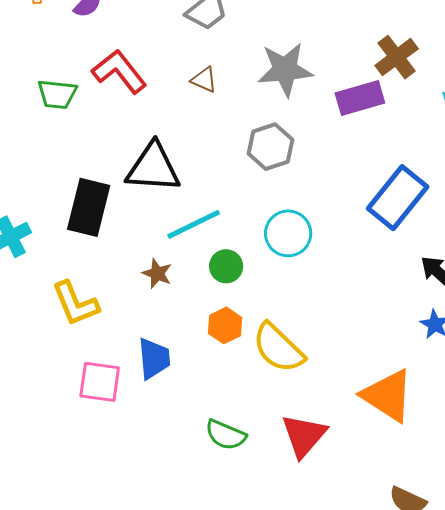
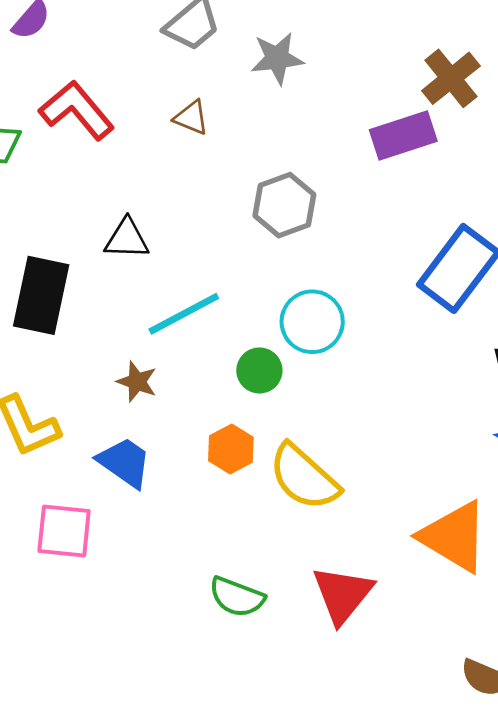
gray star: (285, 70) -> (277, 58), moved, size x0.7
black triangle: (153, 168) -> (127, 239), size x0.6
green circle: (226, 266) -> (259, 370), moved
blue trapezoid: (154, 358) -> (125, 462), moved, turned -48

